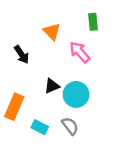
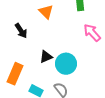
pink arrow: (80, 52) -> (92, 33), moved

